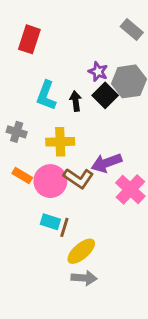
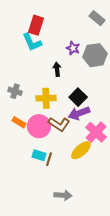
red rectangle: (29, 39) -> (36, 25), moved
cyan L-shape: (46, 95) -> (32, 42), moved, turned -45
black square: (105, 95) -> (78, 97), moved
yellow ellipse: (81, 251) -> (81, 150), moved

